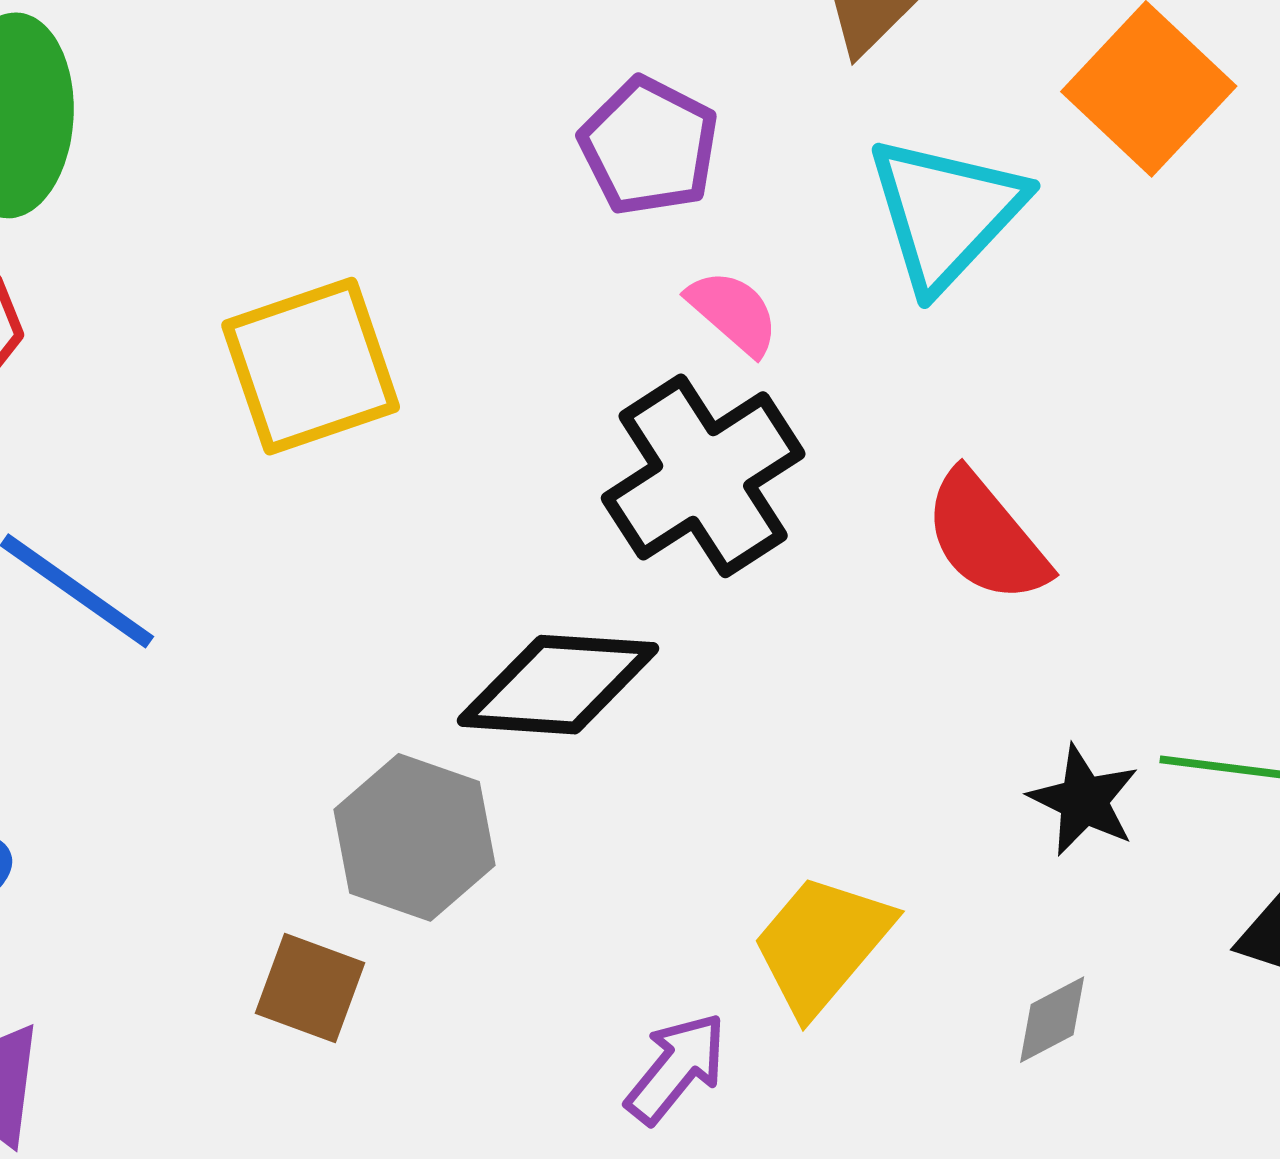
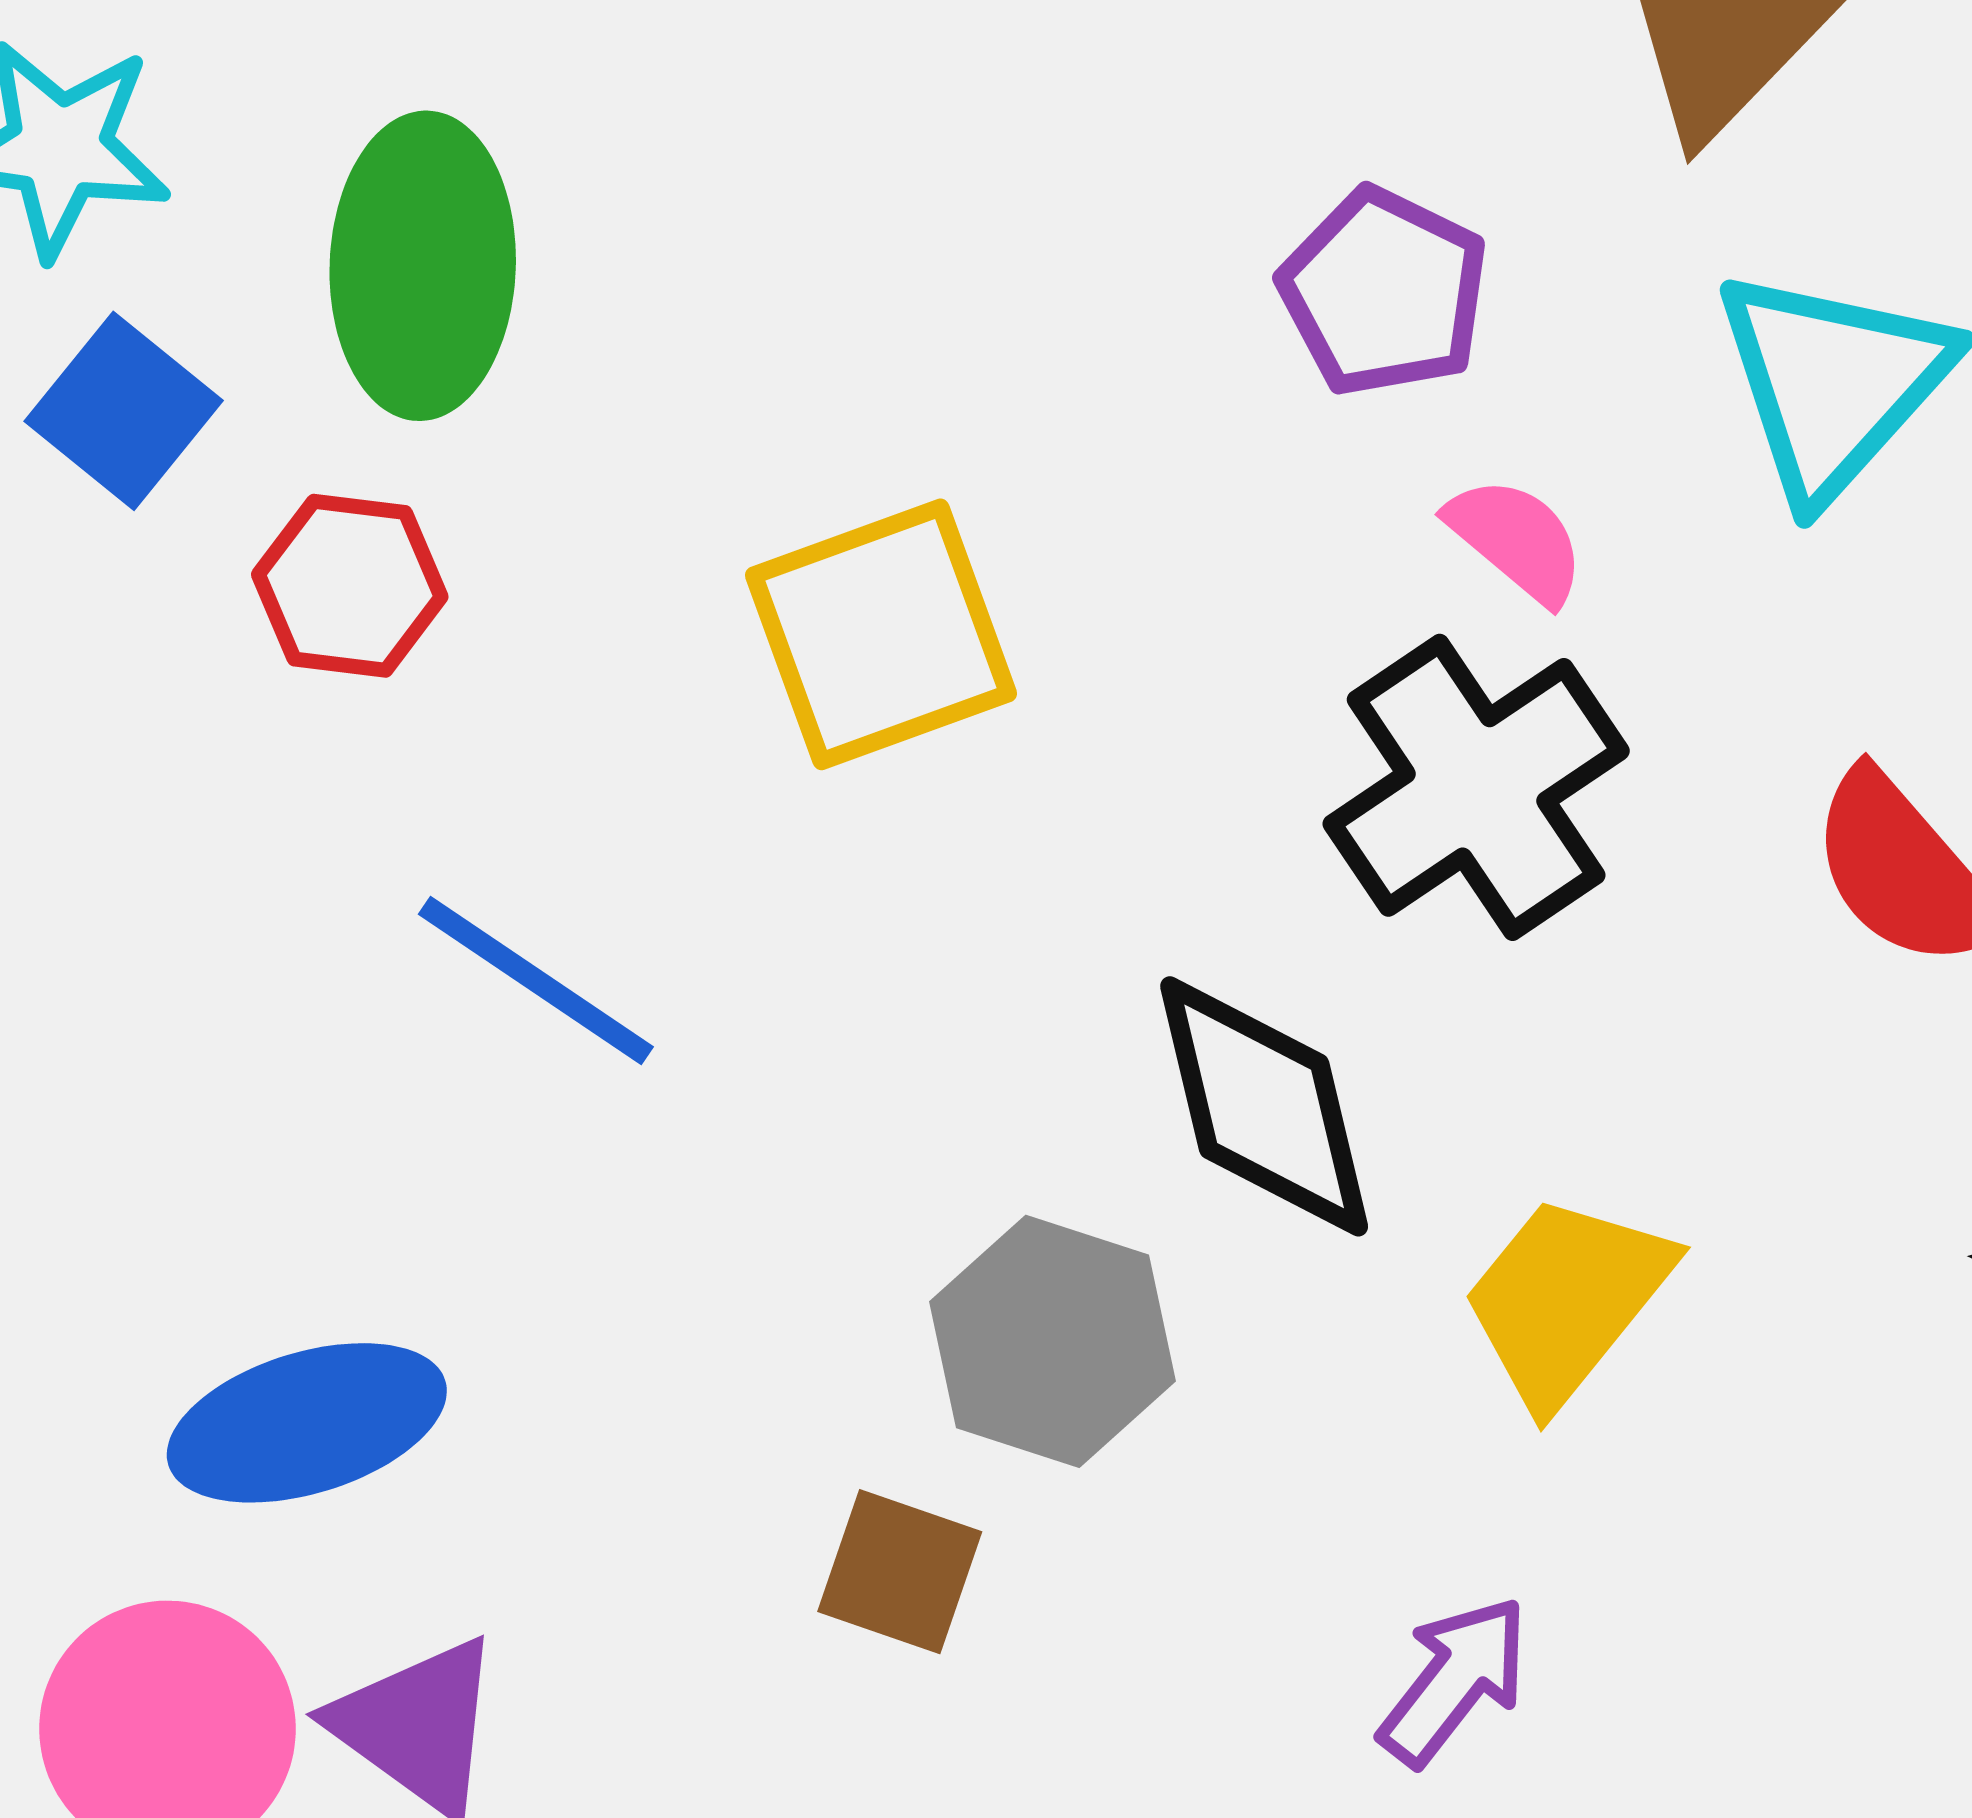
black diamond: (558, 685) -> (1264, 1106), turned 74
yellow trapezoid: (822, 944) -> (1566, 1300), moved

